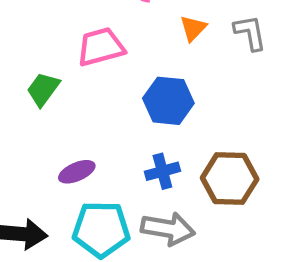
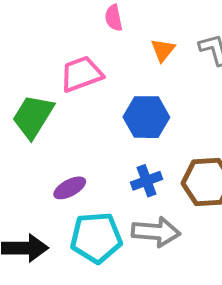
green trapezoid: (43, 89) -> (33, 116), size x1.4

